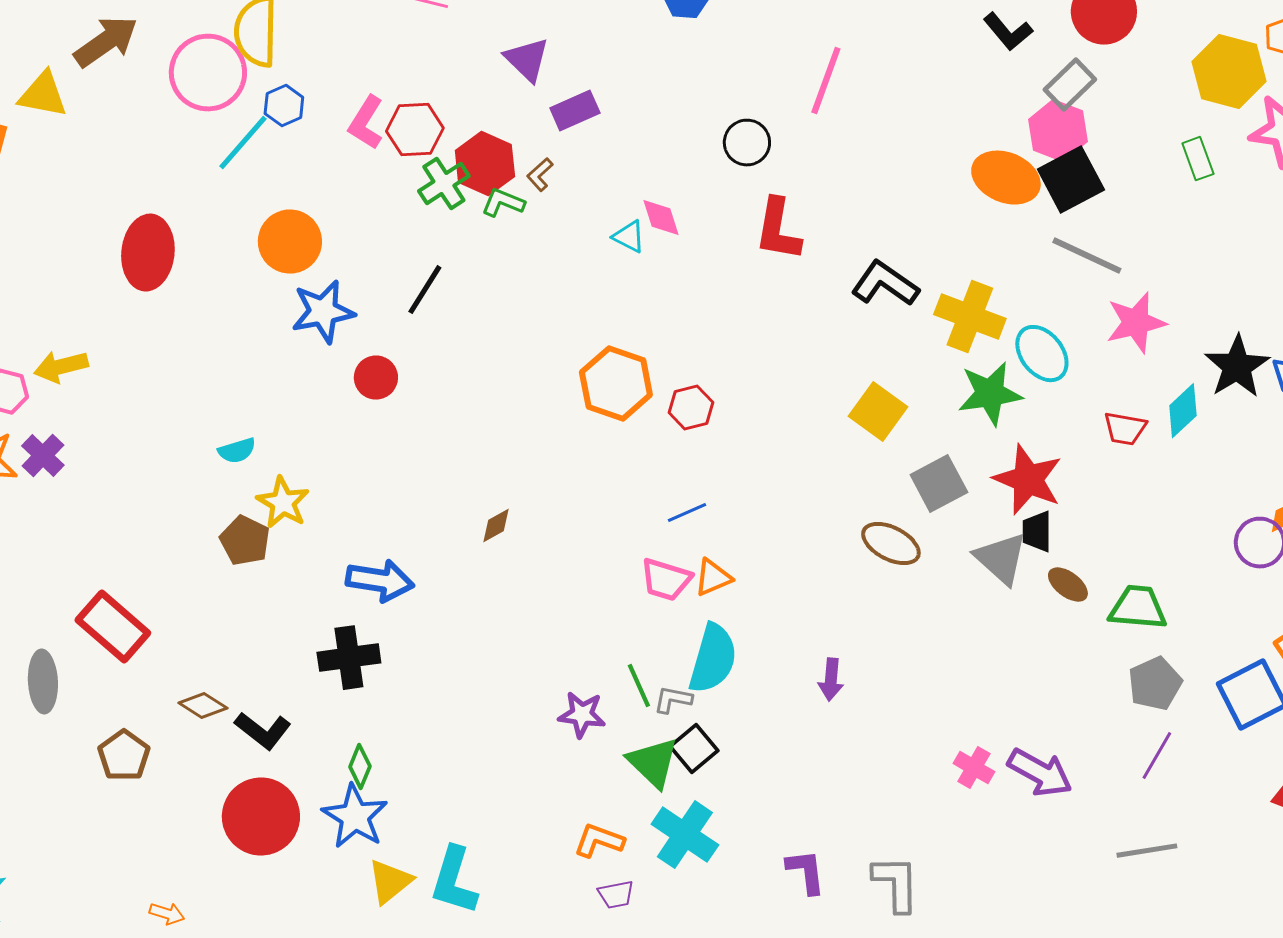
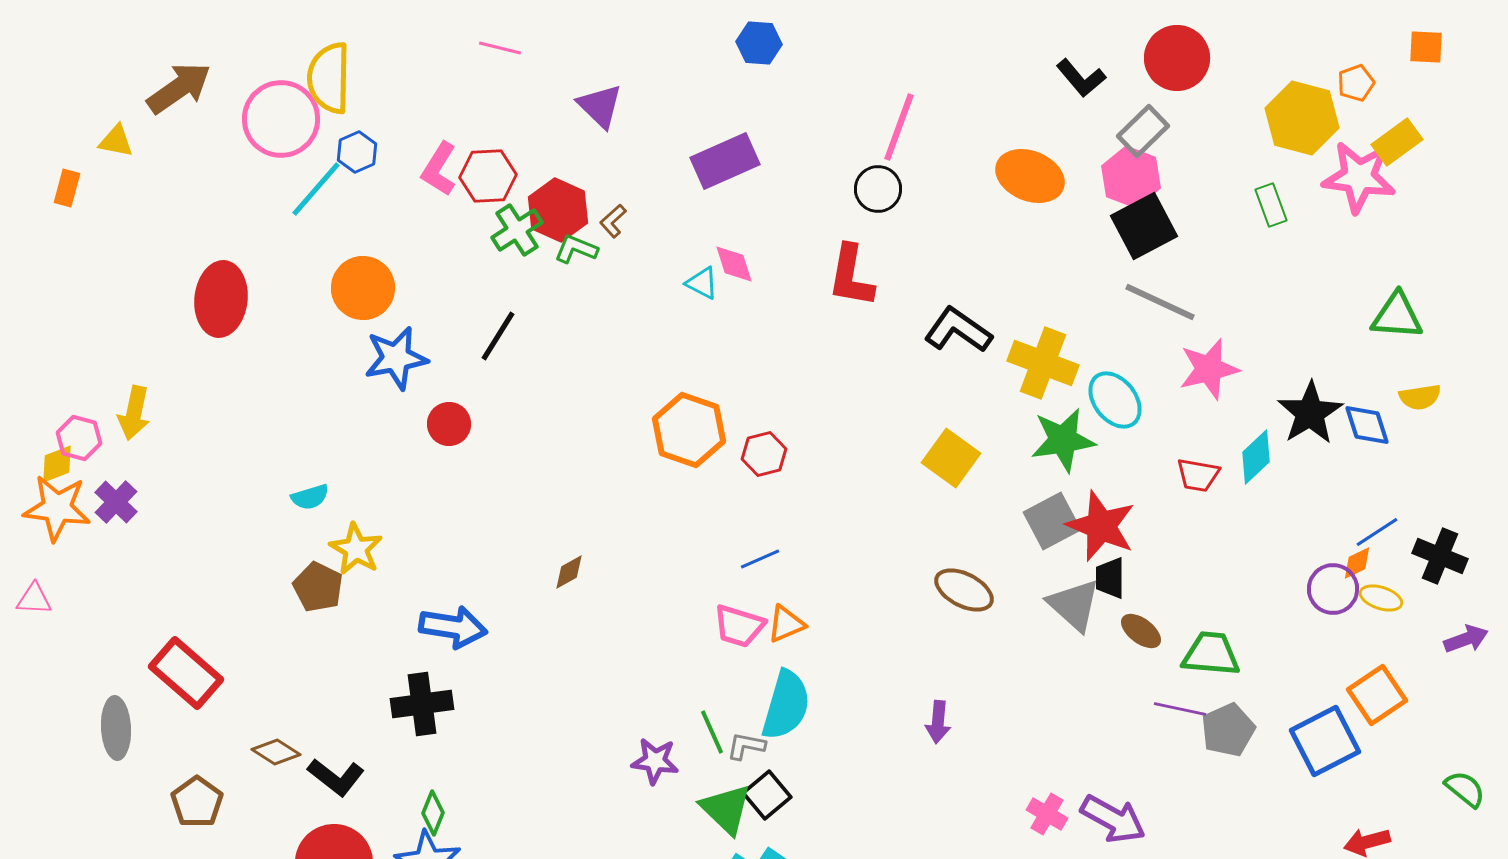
yellow triangle: (43, 95) -> (116, 141), size x0.7
purple rectangle: (575, 111) -> (725, 161), moved, size x1.4
black circle: (747, 143) -> (878, 189), moved
orange ellipse: (1006, 178) -> (1030, 176), moved
yellow arrow: (61, 367) -> (134, 413), turned -64
gray square: (939, 484) -> (1052, 521), moved
purple arrow: (831, 680) -> (938, 722), moved
purple line: (1157, 756) -> (1180, 709), moved, turned 72

